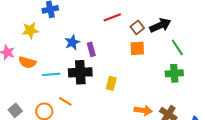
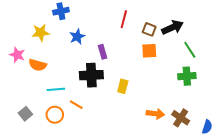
red line: (112, 17) -> (124, 19), turned -54
brown square: (137, 27) -> (149, 29), turned -32
blue star: (72, 42) -> (77, 37), moved
cyan line: (51, 74) -> (56, 89), moved

